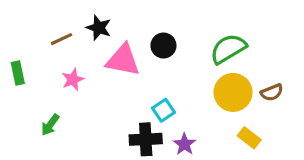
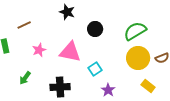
black star: (99, 28) -> (67, 12), moved
brown line: (61, 39) -> (24, 25), moved
pink triangle: (123, 60) -> (70, 52), moved
black cross: (146, 139) -> (60, 87), moved

